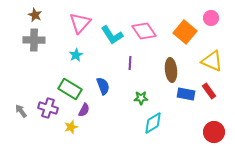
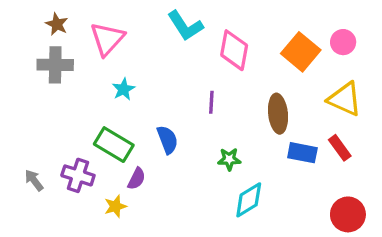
pink circle: (211, 18) -> (343, 42), moved
pink triangle: (80, 23) -> (107, 39), moved
pink diamond: (144, 31) -> (234, 50), turned 45
cyan L-shape: (112, 35) -> (185, 26), moved

